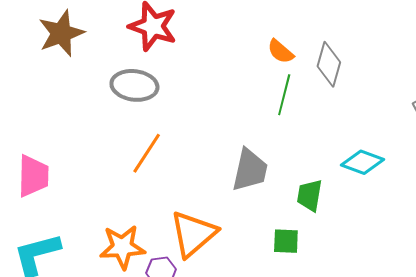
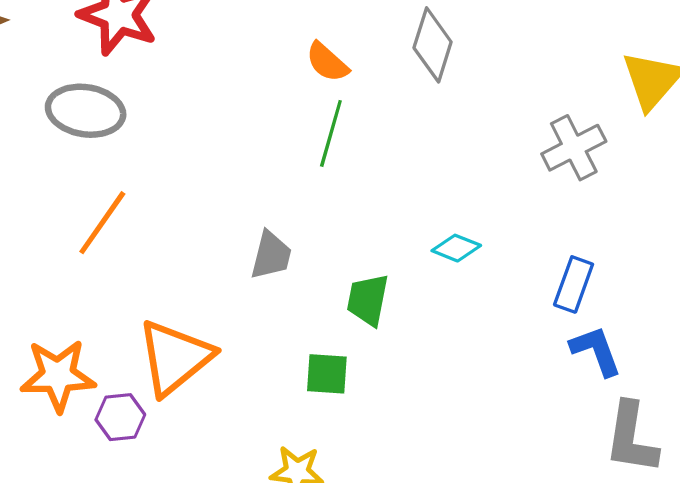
gray diamond: (329, 64) -> (433, 45), moved
cyan diamond: (363, 162) -> (456, 248), size x0.7
gray trapezoid: (250, 170) -> (271, 255), size x0.7

